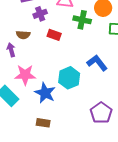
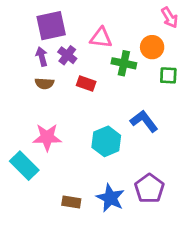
purple cross: (40, 14) -> (67, 55), turned -32
purple arrow: (11, 50) -> (42, 57), moved
blue star: (45, 93) -> (110, 198), moved

